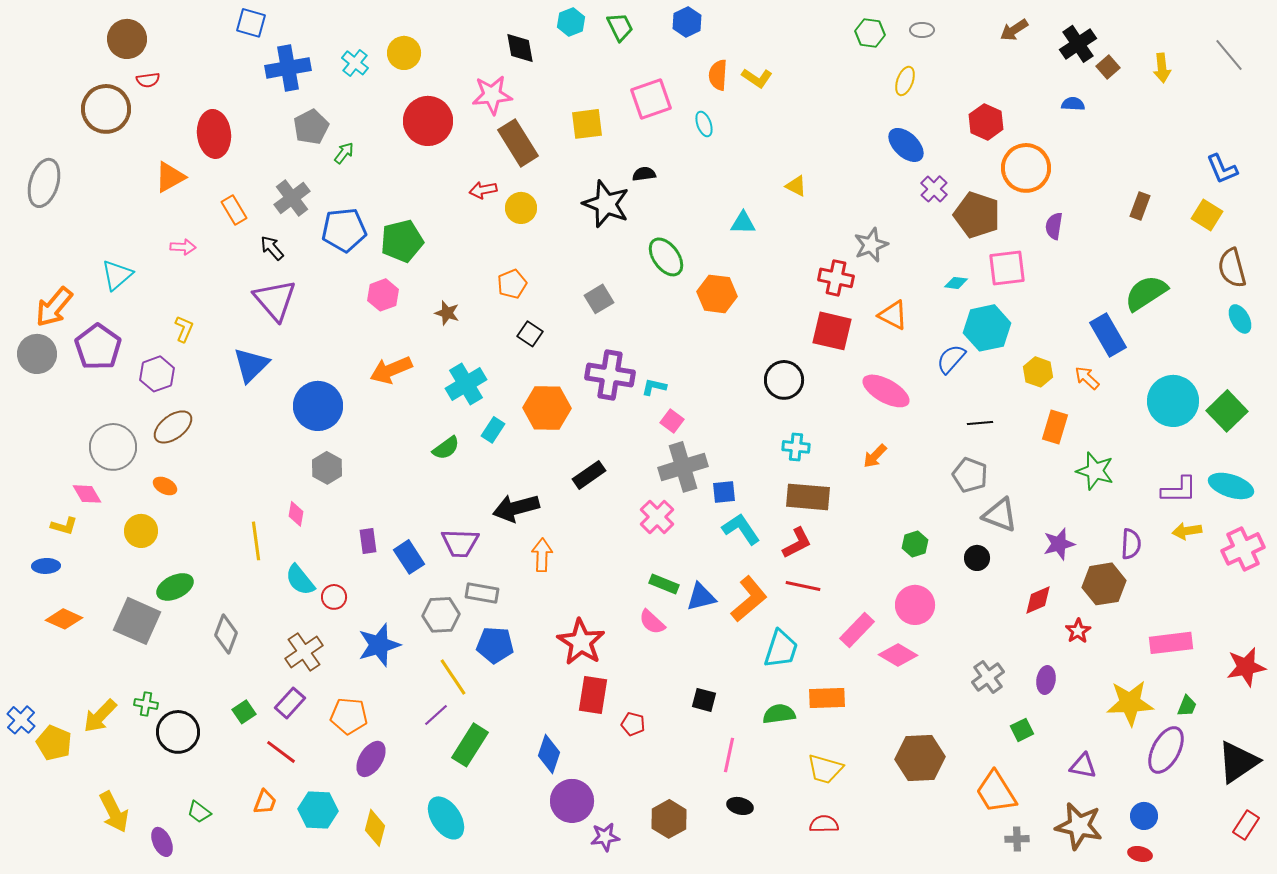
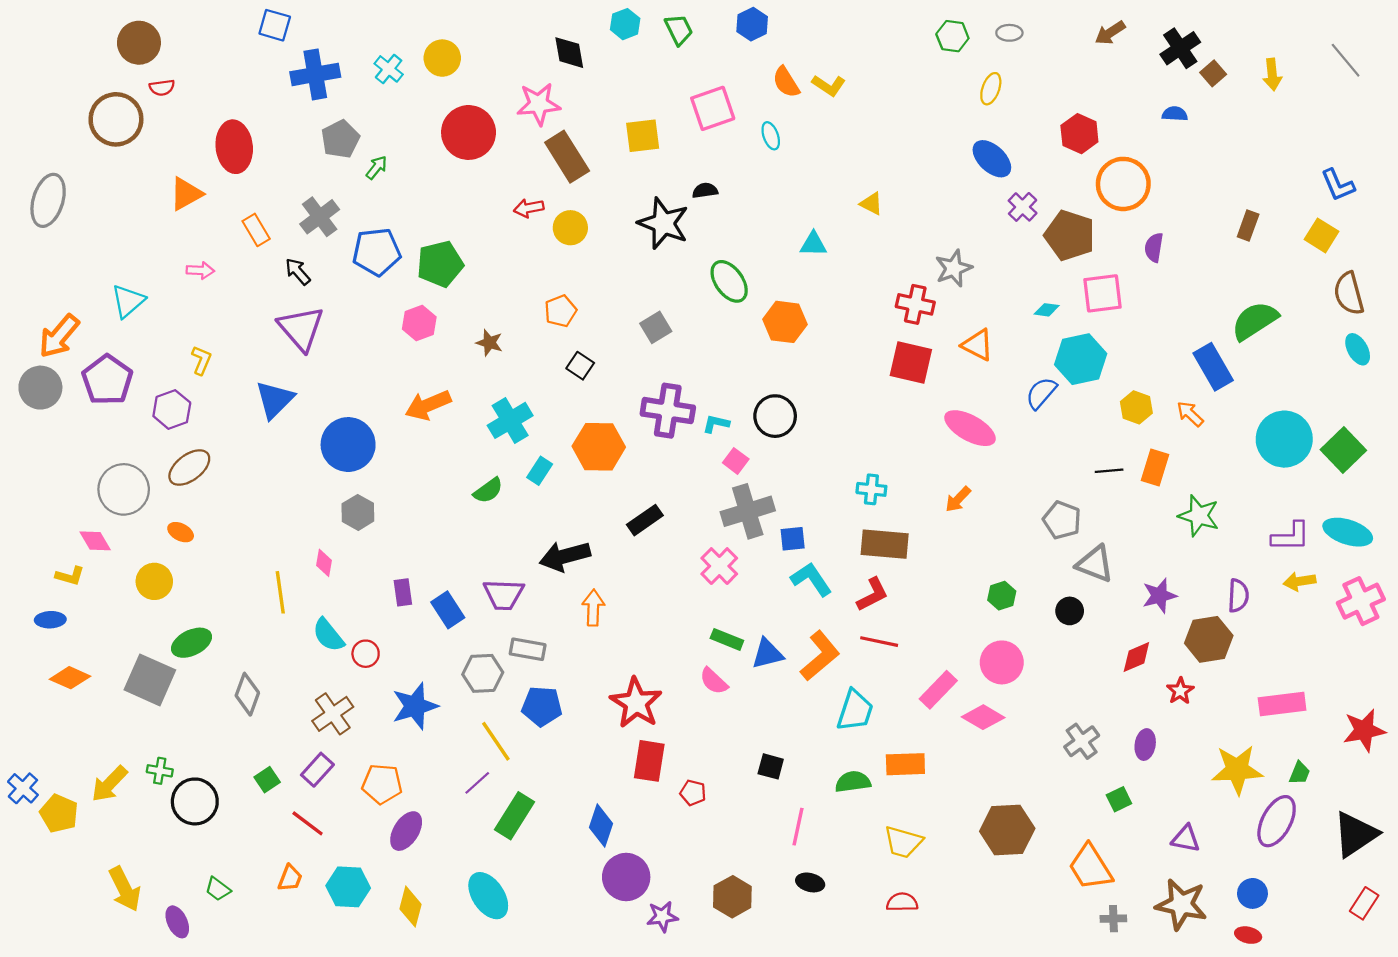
orange semicircle: (718, 75) -> (786, 82), turned -36
black circle: (784, 380) -> (775, 416), moved
black line: (980, 423) -> (1109, 471), moved

